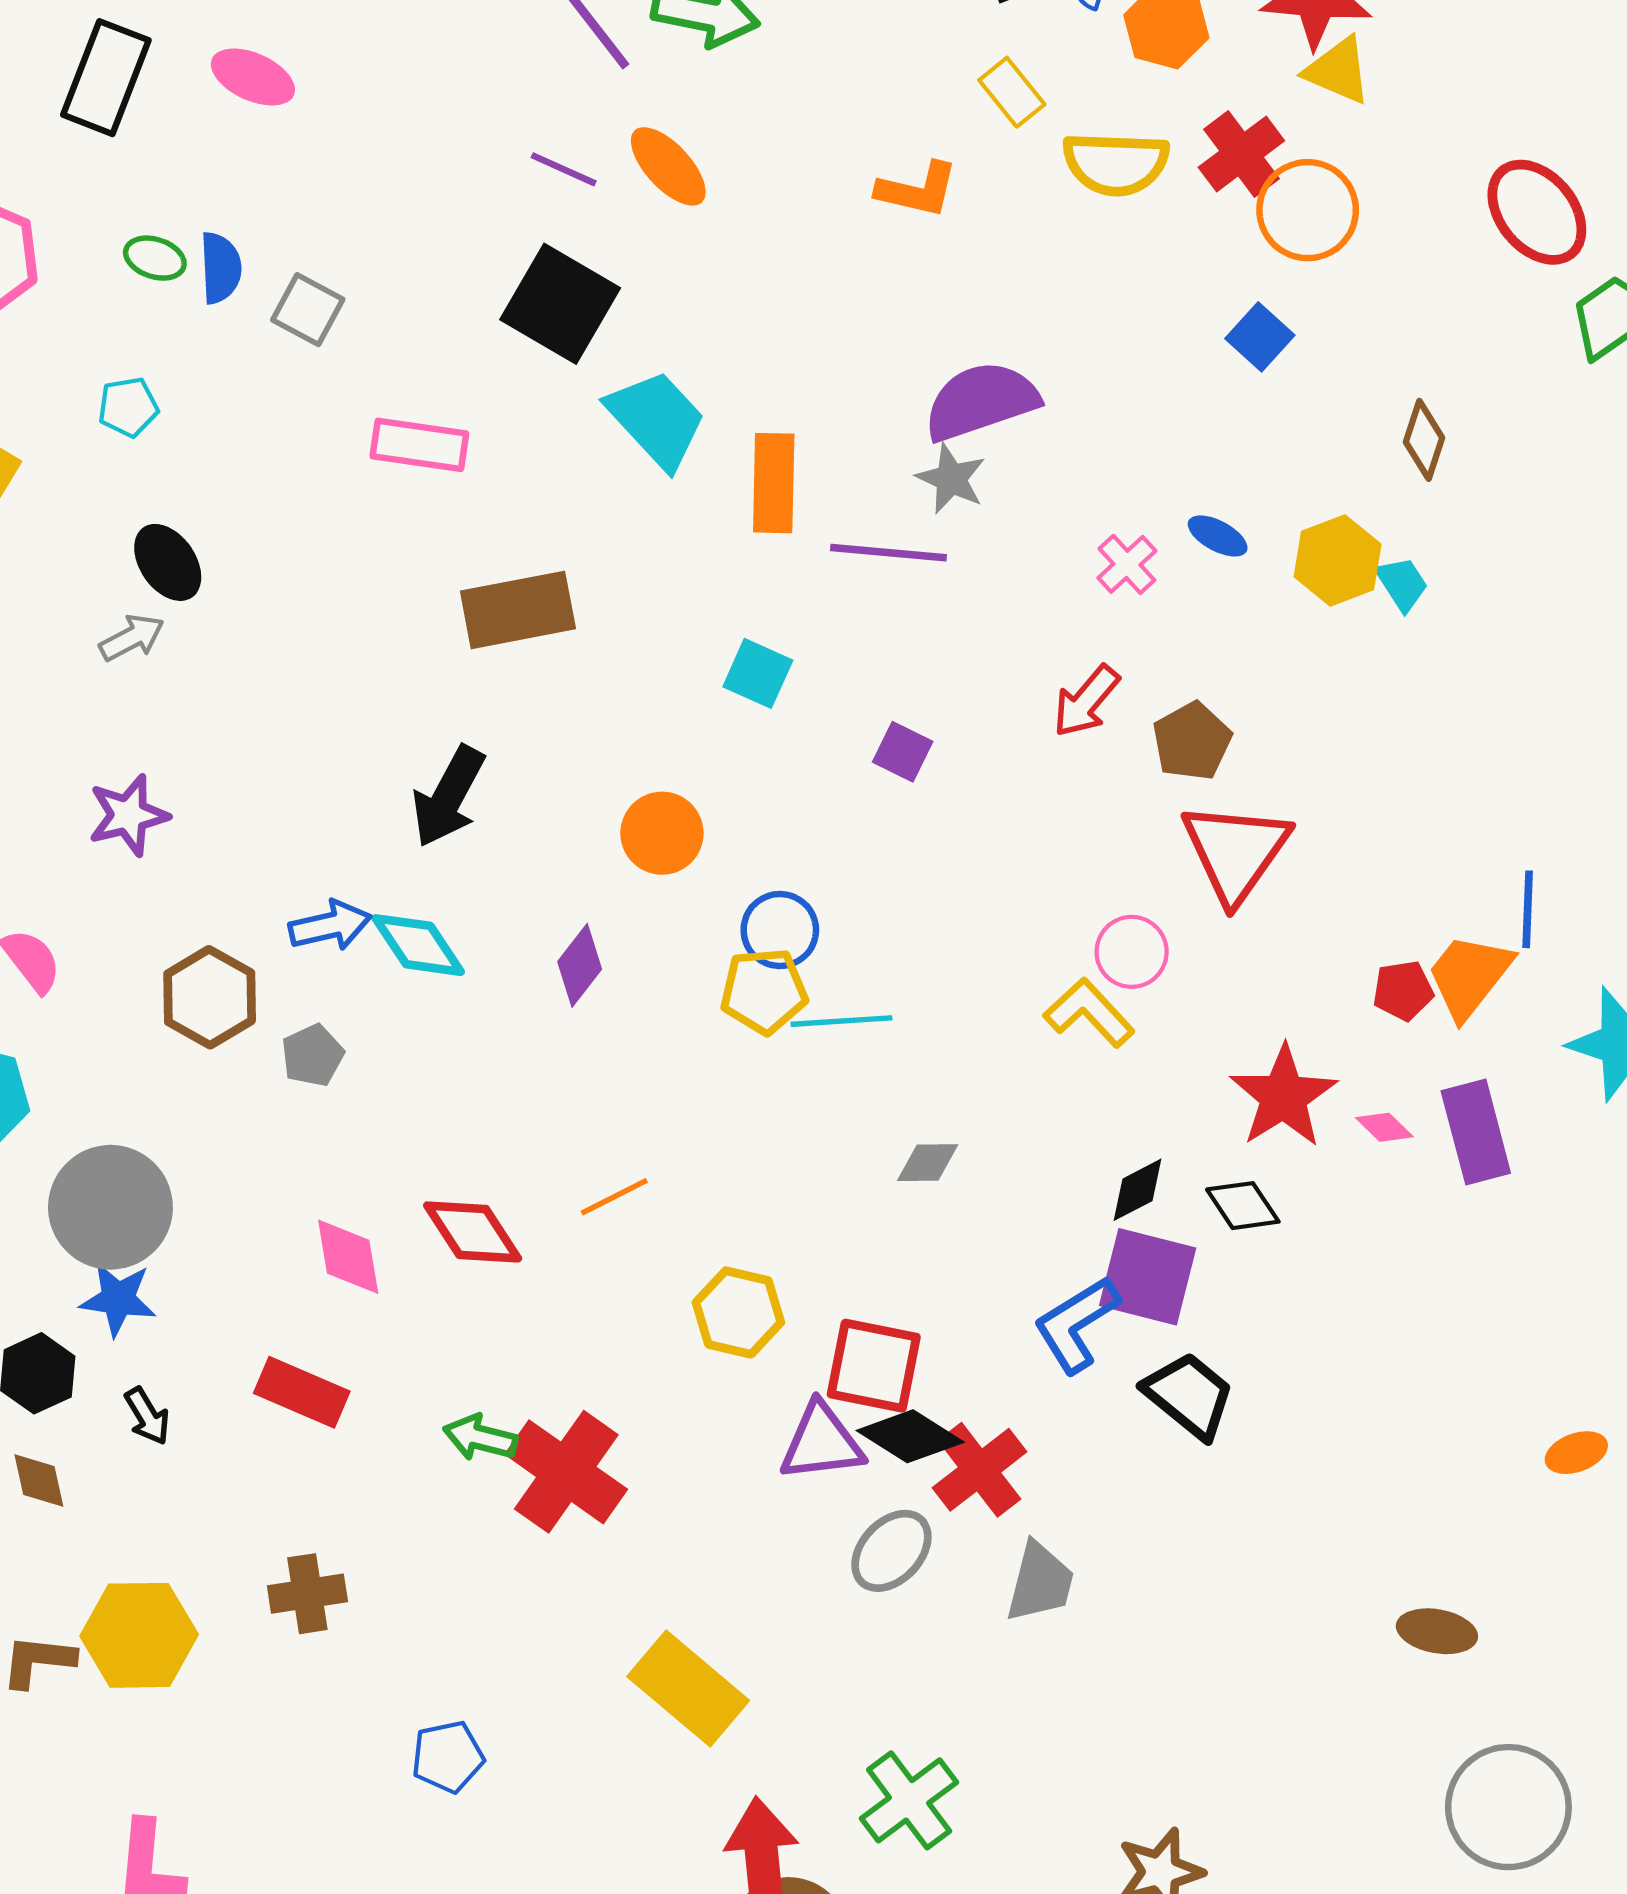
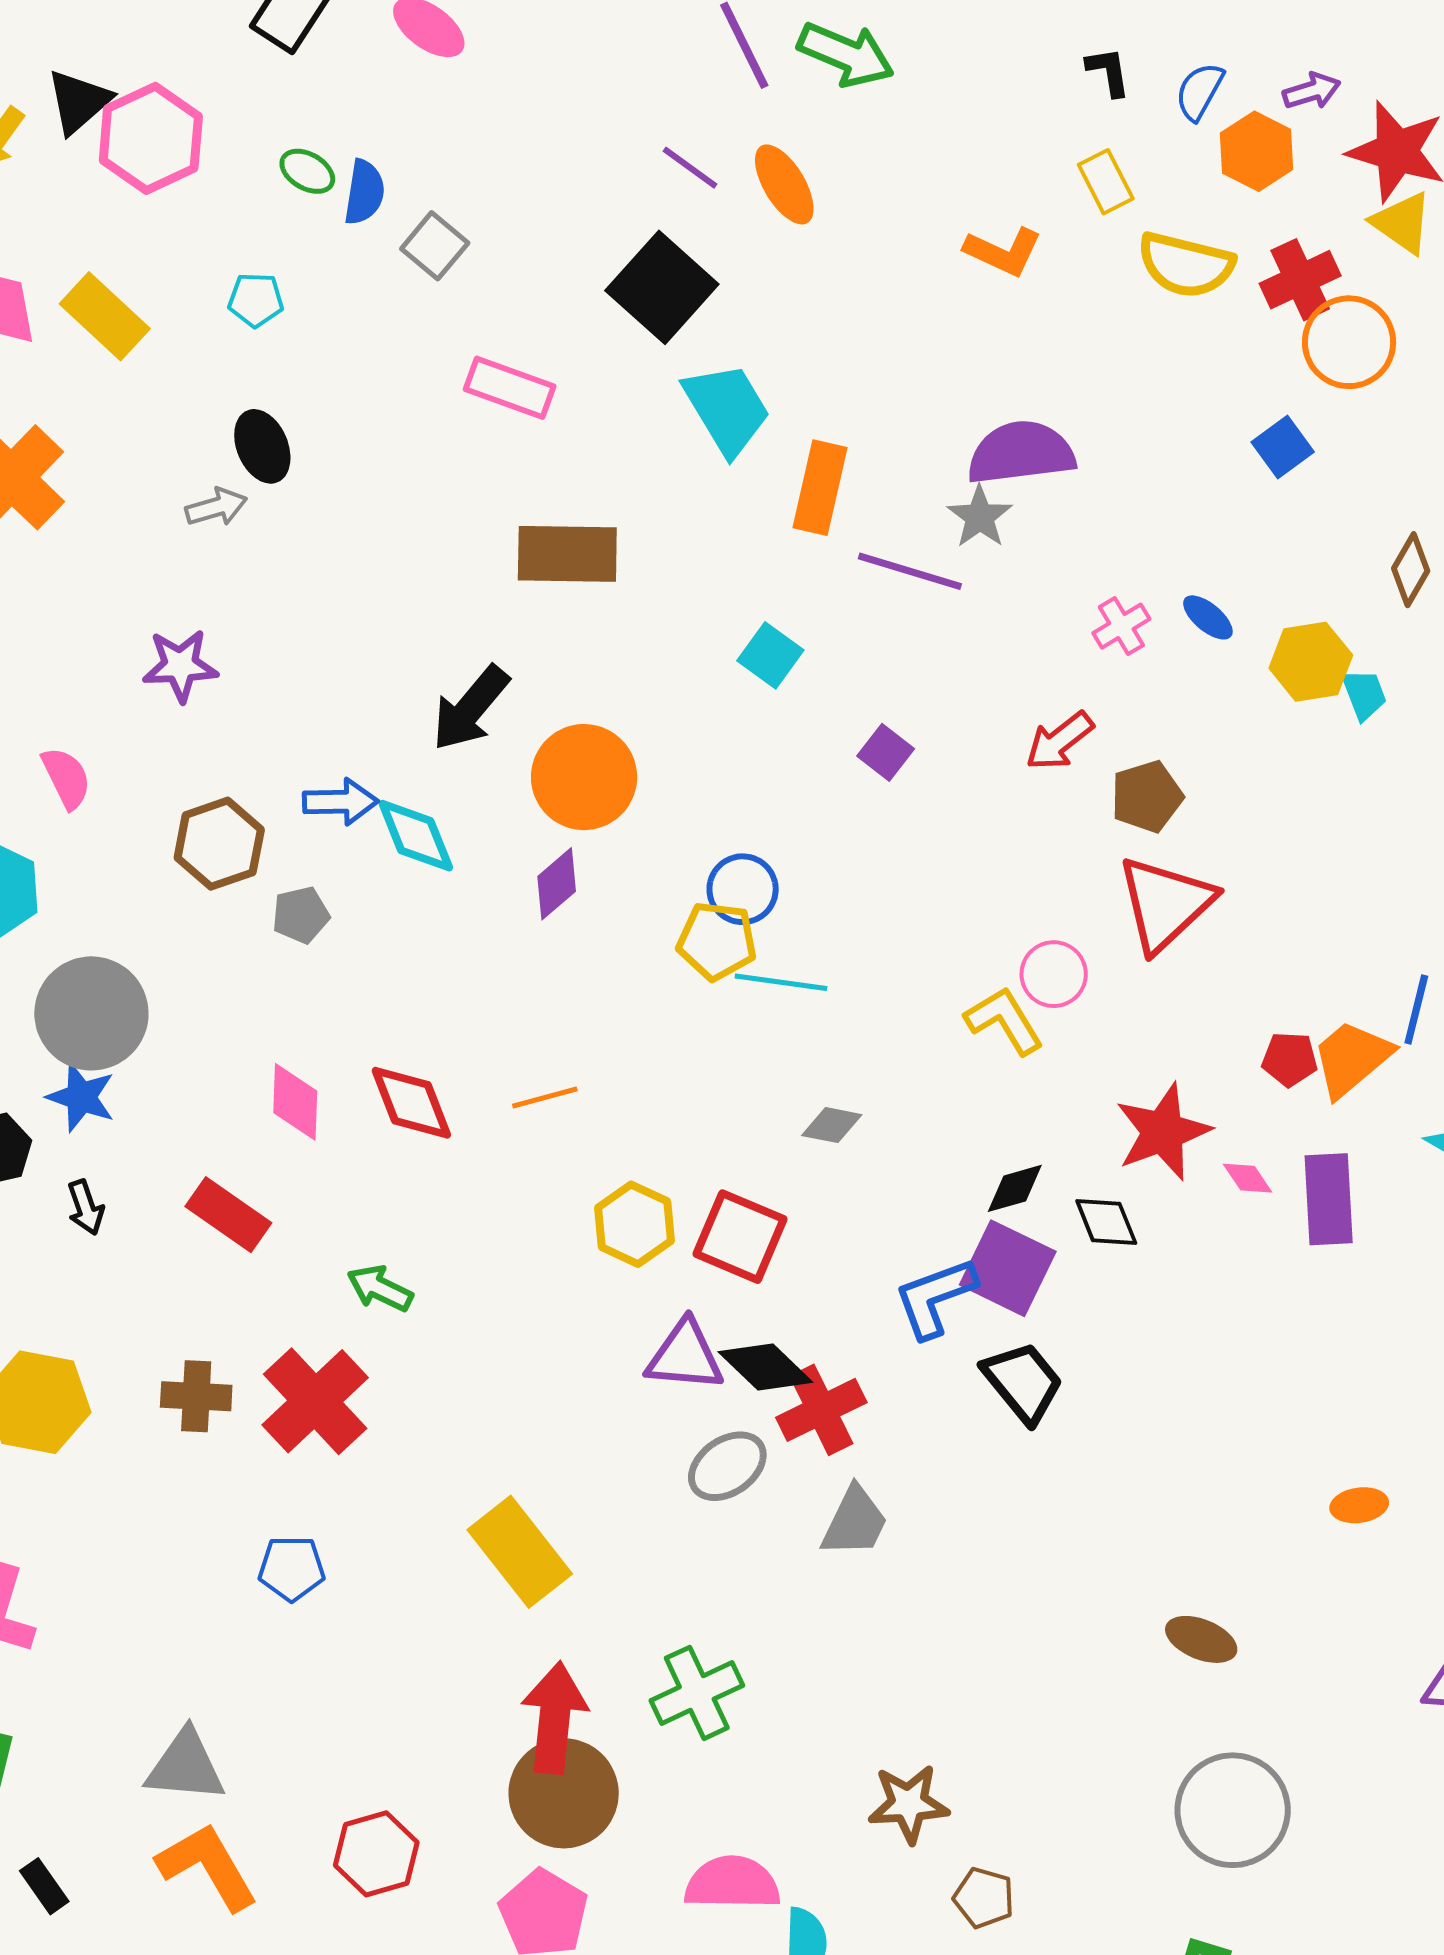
orange circle: (662, 833) -> (584, 777), moved, size x1.4
red square: (874, 1366) -> (740, 1237), moved
red cross: (566, 1472) -> (315, 1401), moved

